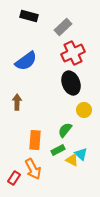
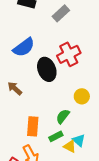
red cross: (73, 53) -> (69, 54), moved
black ellipse: (71, 83) -> (47, 69), moved
brown arrow: (17, 102) -> (15, 88), turned -49

